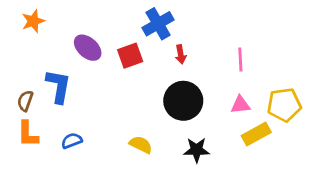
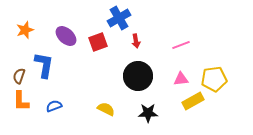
orange star: (33, 21) -> (25, 30), moved
pink line: (240, 60) -> (181, 45), turned 72

